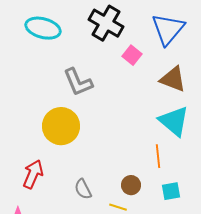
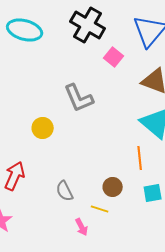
gray L-shape: (78, 82) -> (79, 98), moved
yellow circle: (61, 126) -> (43, 128), size x0.6

